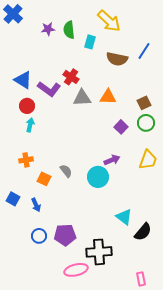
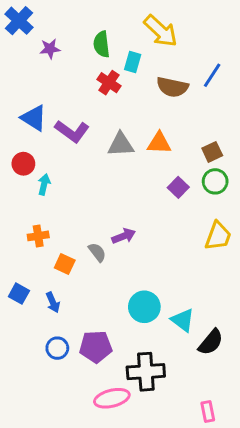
purple star: (48, 29) -> (50, 49), moved
red cross: (71, 77) -> (109, 83), moved
red circle: (27, 106) -> (23, 164), moved
purple arrow: (112, 160) -> (124, 236), moved
cyan circle: (98, 177) -> (144, 307), moved

